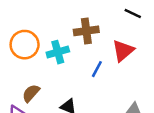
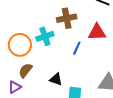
orange circle: (25, 45) -> (20, 45), moved
red triangle: (123, 51) -> (97, 32), turned 42

